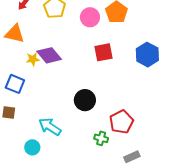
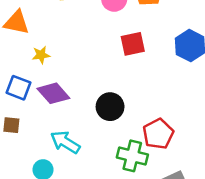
purple diamond: (49, 55) -> (53, 93), moved
green cross: (101, 138) -> (132, 156), size x1.6

